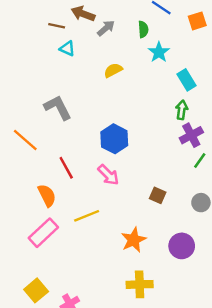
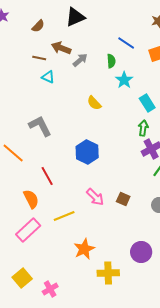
yellow semicircle: (113, 70) -> (94, 103), moved, turned -105
pink arrow: (108, 175) -> (95, 197), moved
orange star: (134, 240) -> (84, 249), moved
purple circle: (182, 246) -> (141, 252), moved

